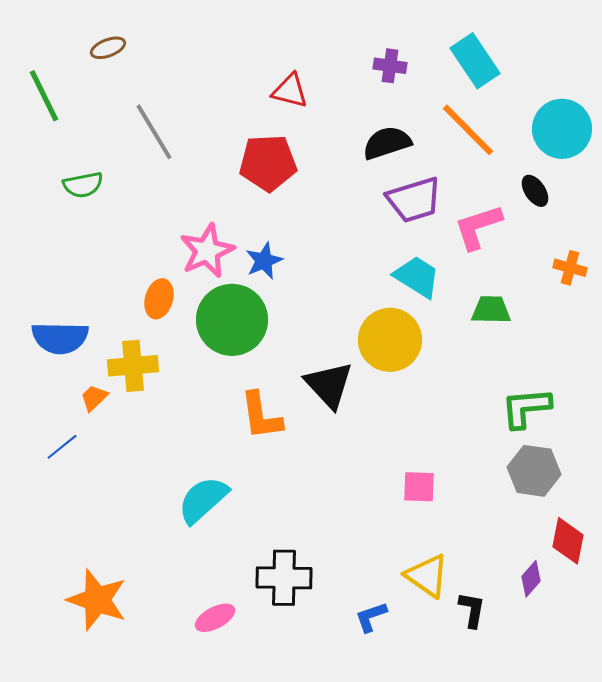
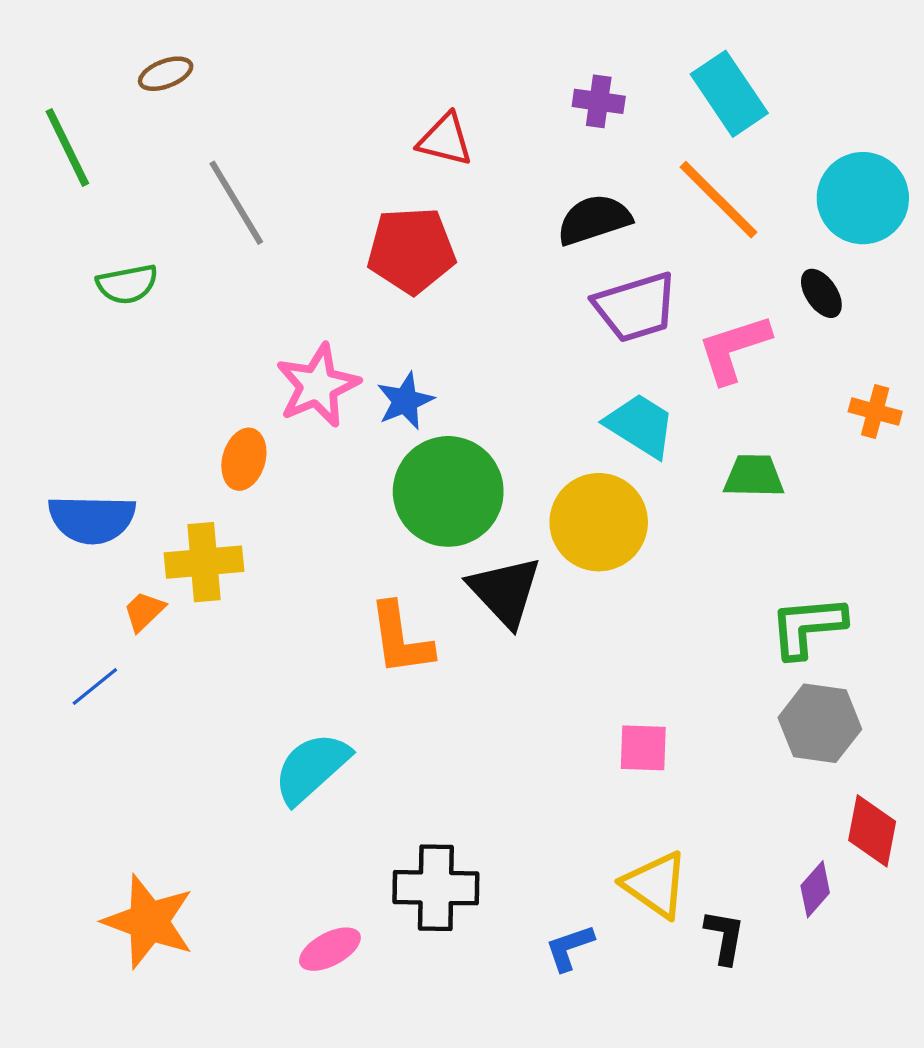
green circle: (232, 320) -> (448, 491), moved

